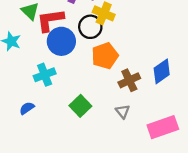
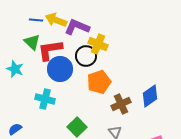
cyan cross: (45, 75) -> (45, 99), turned 36
blue semicircle: (27, 108) -> (15, 129), moved

